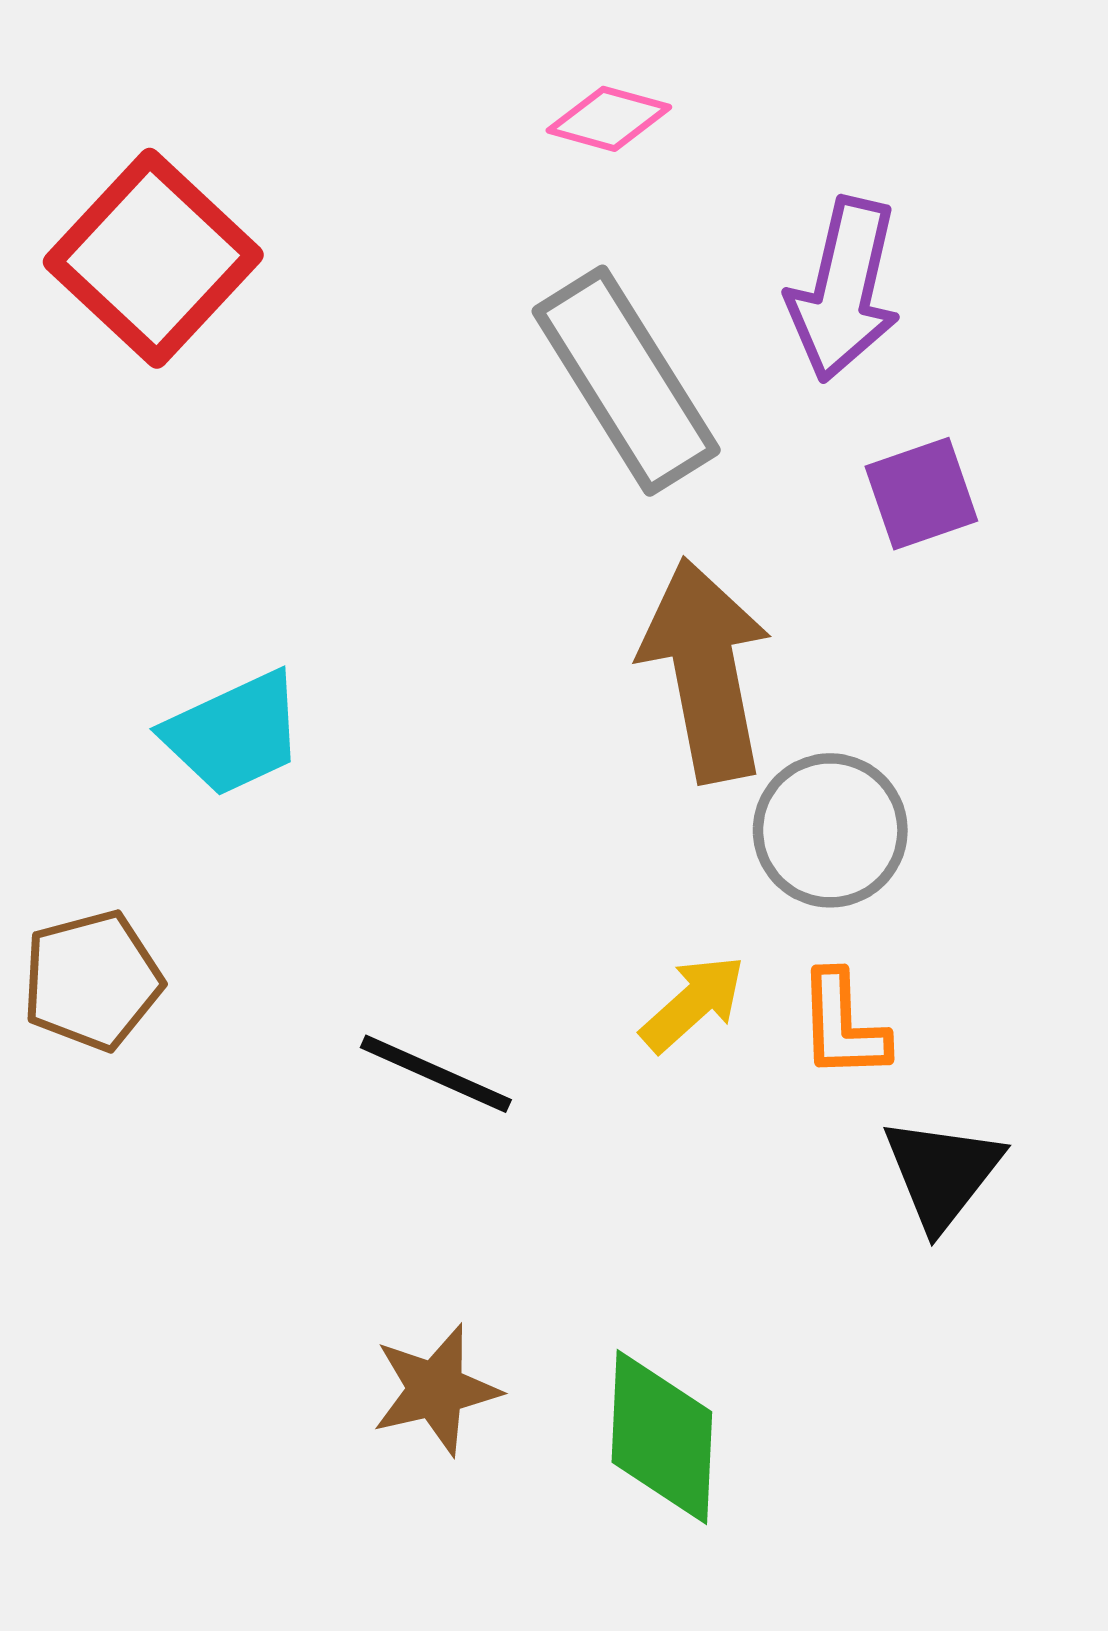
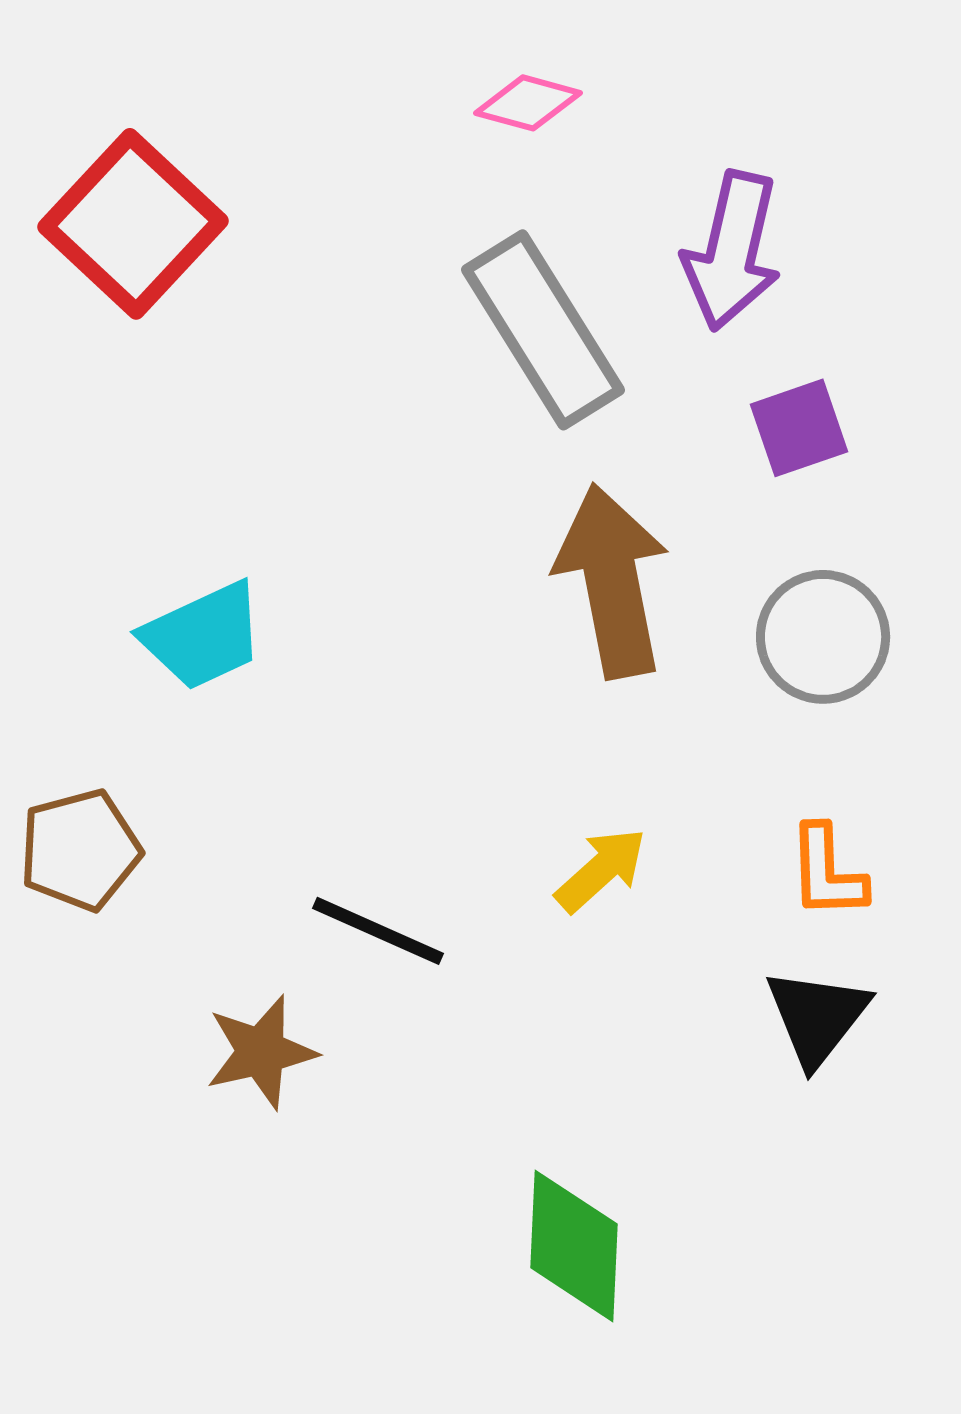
gray circle: (830, 830) -> (823, 637), moved
orange L-shape: (843, 1025) -> (827, 872), moved
brown star: (436, 1390) -> (261, 1052), moved

